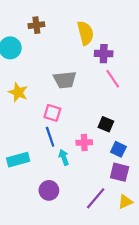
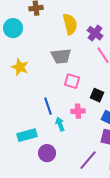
yellow semicircle: (85, 33) -> (70, 24), moved
purple cross: (104, 54) -> (95, 33), turned 35
pink square: (52, 113) -> (72, 81), moved
cyan rectangle: (18, 160) -> (27, 135), moved

